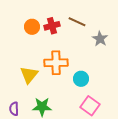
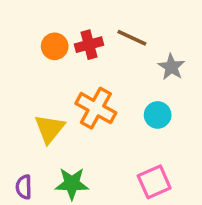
orange cross: (56, 63) -> (96, 108), turned 30
cyan circle: (81, 79) -> (158, 115), moved
pink square: (90, 106) -> (154, 182), turned 30

